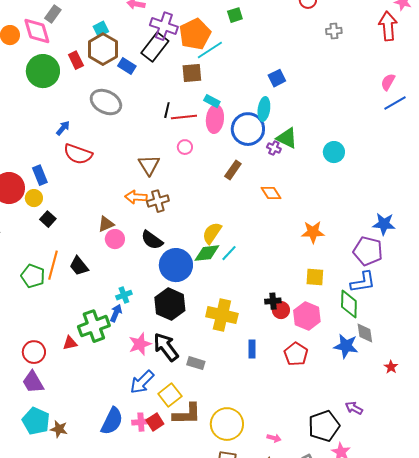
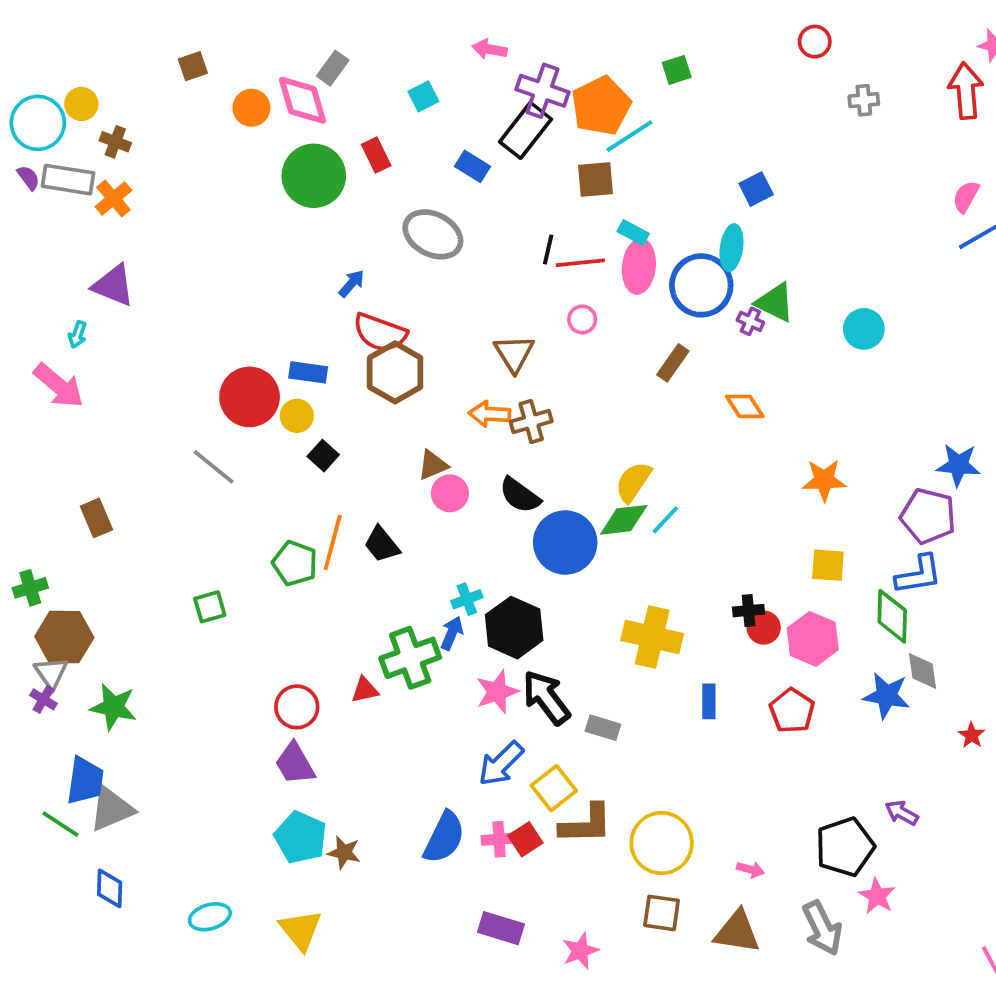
brown hexagon: (103, 49) -> (395, 372), moved
blue rectangle: (40, 175) -> (308, 372), turned -60
black hexagon: (170, 304) -> (514, 628), moved

